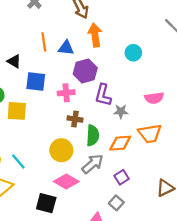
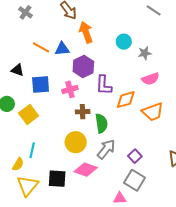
orange line: (44, 42) -> (41, 47), turned -42
yellow square: (17, 111) -> (29, 114), turned -30
gray star: (121, 111) -> (145, 53), moved
orange diamond: (120, 143) -> (126, 100), moved
cyan line: (18, 161) -> (32, 150), moved, turned 63
black square: (46, 203) -> (57, 179), moved
gray square: (116, 203) -> (134, 180), size x1.5

